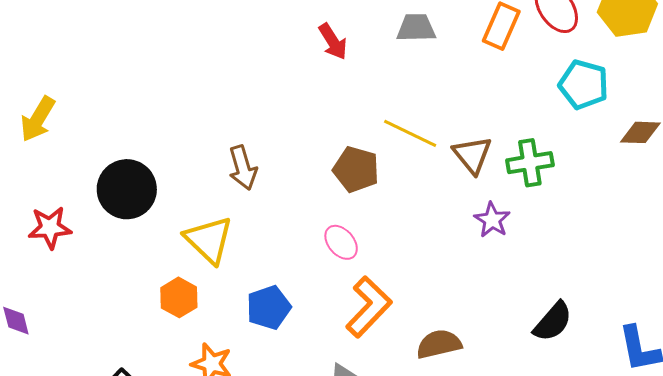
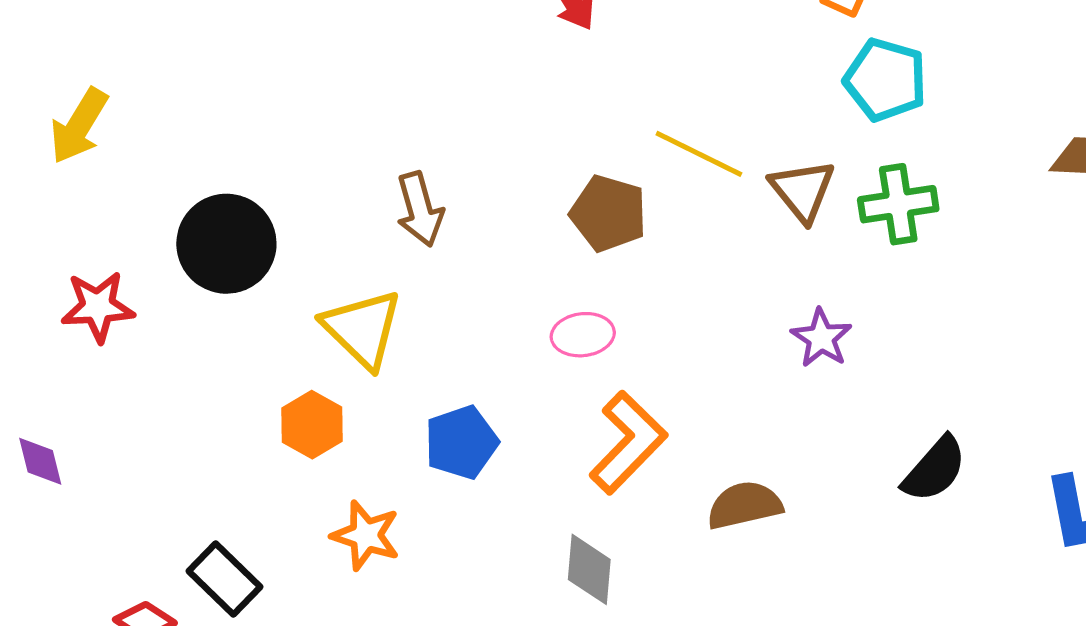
cyan pentagon: (584, 85) -> (885, 80), moved
purple star: (492, 220) -> (821, 338), moved
pink ellipse: (341, 242) -> (583, 335), turned -57

